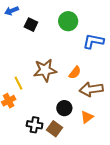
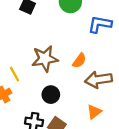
black circle: (64, 108) -> (51, 95), moved

